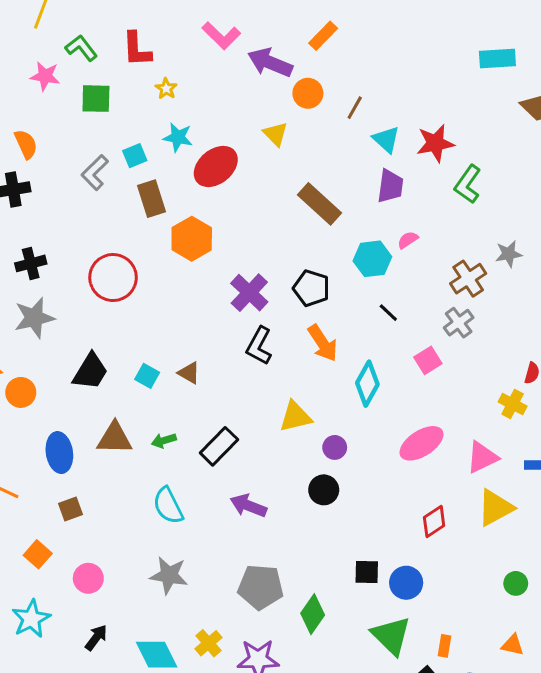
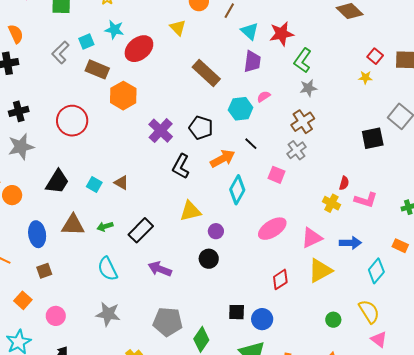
brown rectangle: (152, 199) -> (97, 69), turned -50
gray star: (509, 254) -> (308, 88), moved
orange arrow: (323, 343) -> (223, 159), moved, turned -85
black L-shape: (259, 346) -> (181, 166), moved
pink square: (428, 360) -> (277, 175), turned -36

